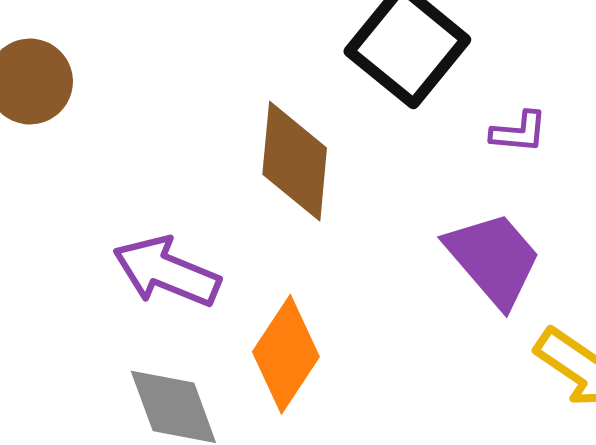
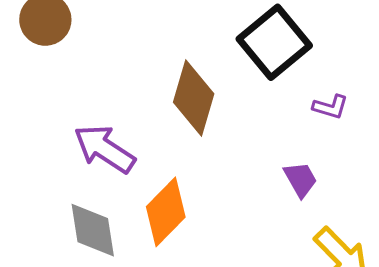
purple trapezoid: (493, 259) -> (300, 179), size x0.6

